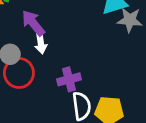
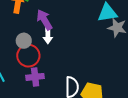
purple cross: (69, 79) -> (35, 77), moved

